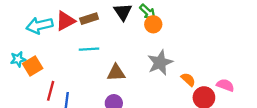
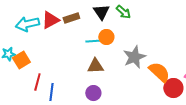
orange circle: (153, 24) -> (106, 37), moved
cyan line: (89, 49) -> (94, 41), moved
orange semicircle: (188, 80) -> (159, 72), size x1.6

